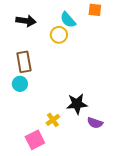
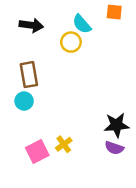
black star: (77, 104) -> (117, 125), moved
pink square: (35, 140) -> (37, 151), moved

